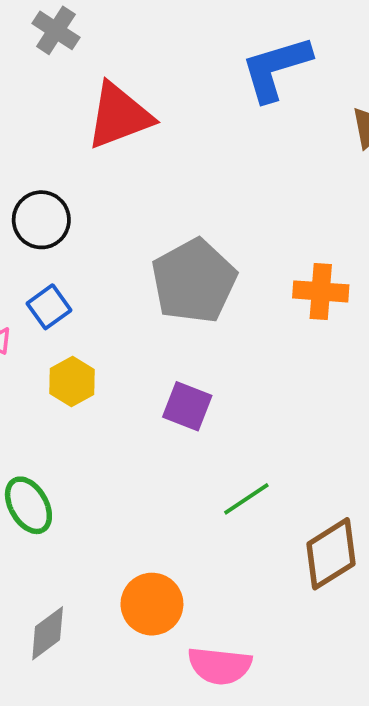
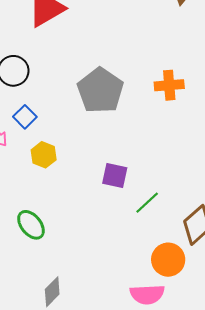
purple square: (187, 406) -> (115, 175), moved
orange circle: (152, 604) -> (168, 260), moved

